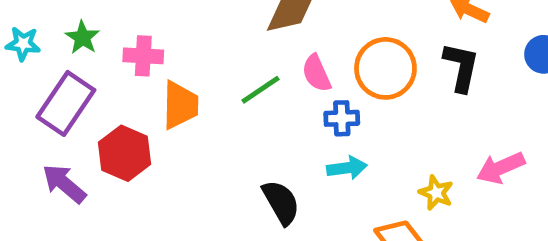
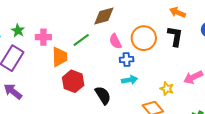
green line: (260, 90) -> (81, 40), moved
red hexagon: (125, 153) -> (73, 81), moved

